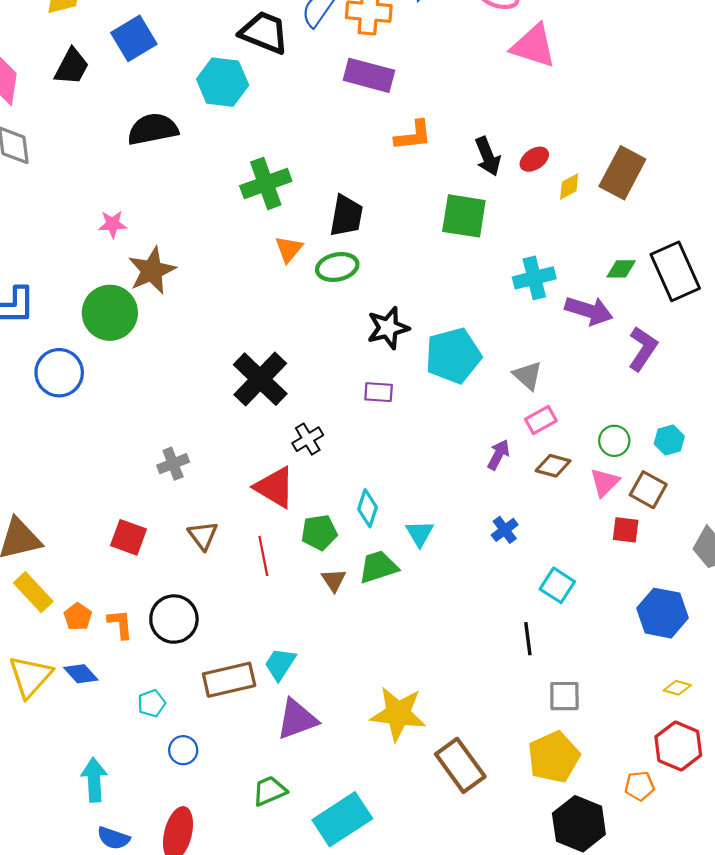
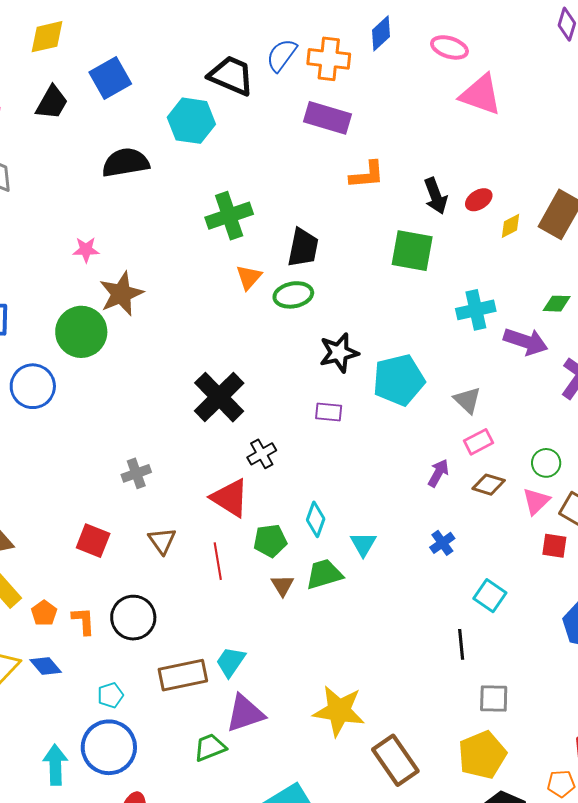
blue circle: (183, 750) -> (109, 747), moved, size x2.0
green trapezoid: (270, 791) -> (210, 747), moved

